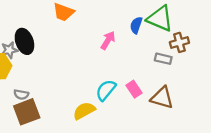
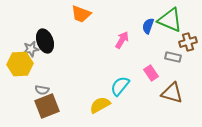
pink rectangle: (134, 89) -> (151, 73), moved

